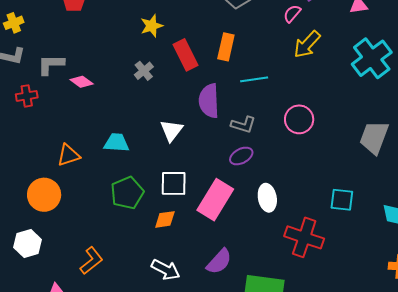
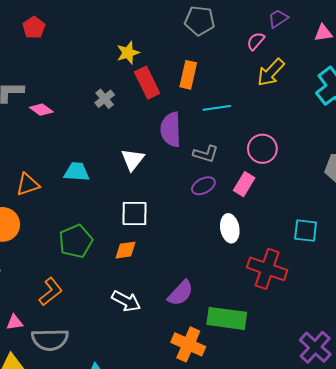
yellow star: (152, 26) -> (128, 53), moved
green pentagon: (127, 193) -> (76, 241), moved
pink rectangle: (215, 200) -> (244, 184), moved, size x0.6

